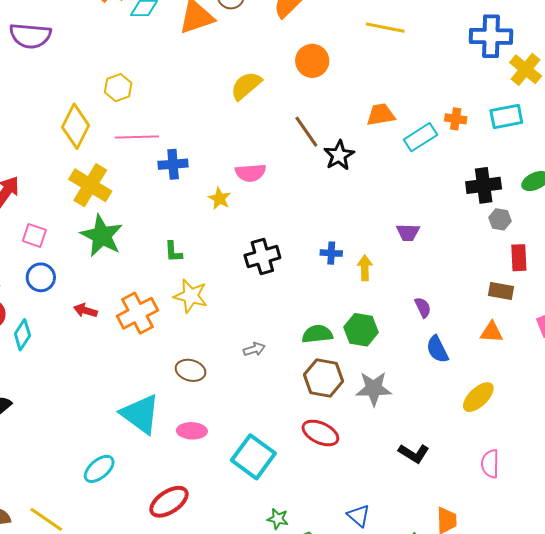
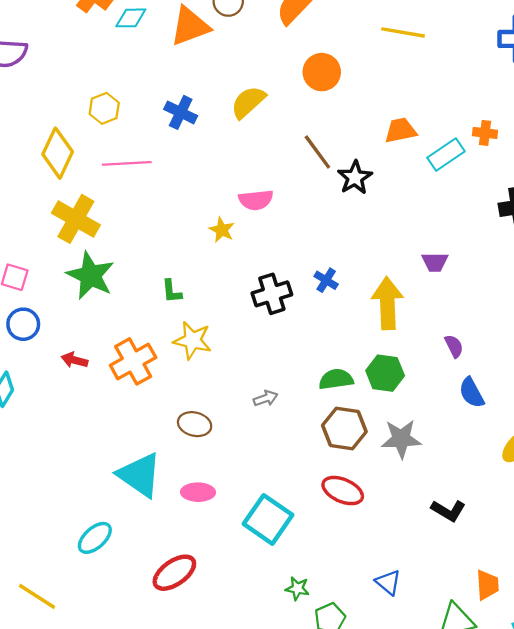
blue cross: (173, 164) -> (181, 112), moved, turned 32
blue cross: (331, 253) -> (326, 280), moved, turned 30
yellow arrow: (365, 268) -> (387, 303), size x1.8

